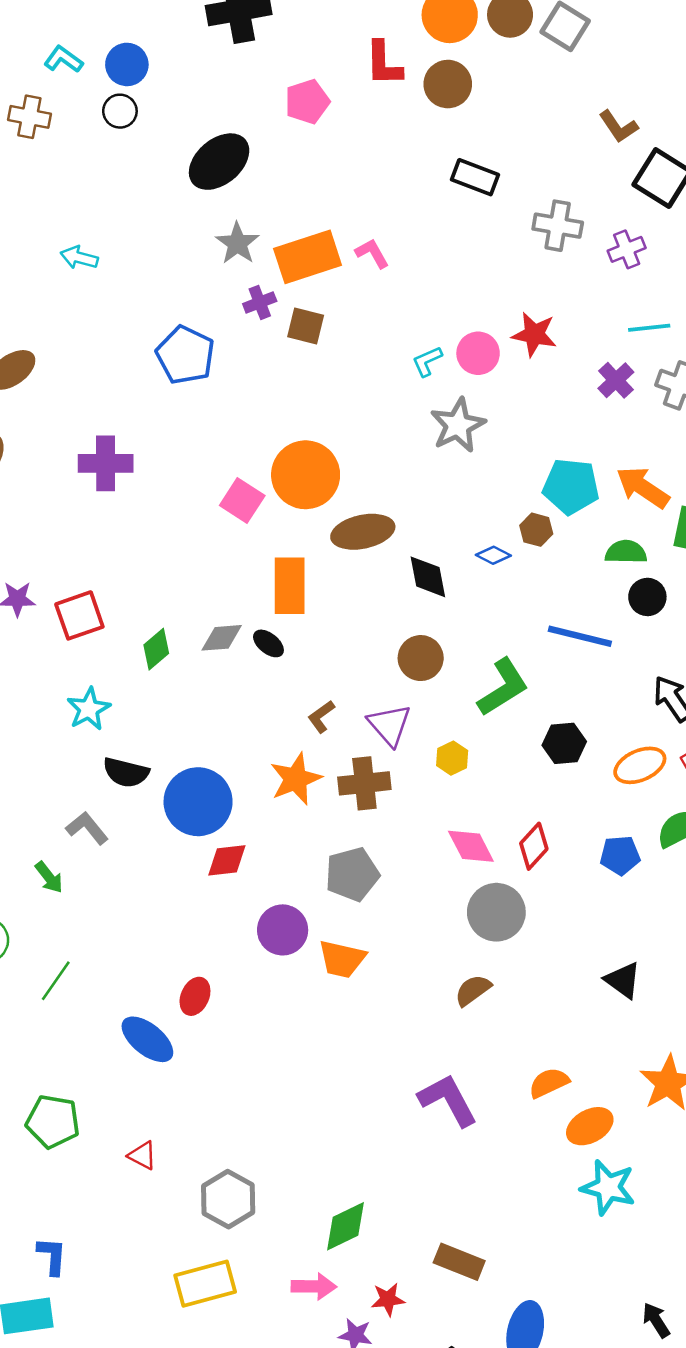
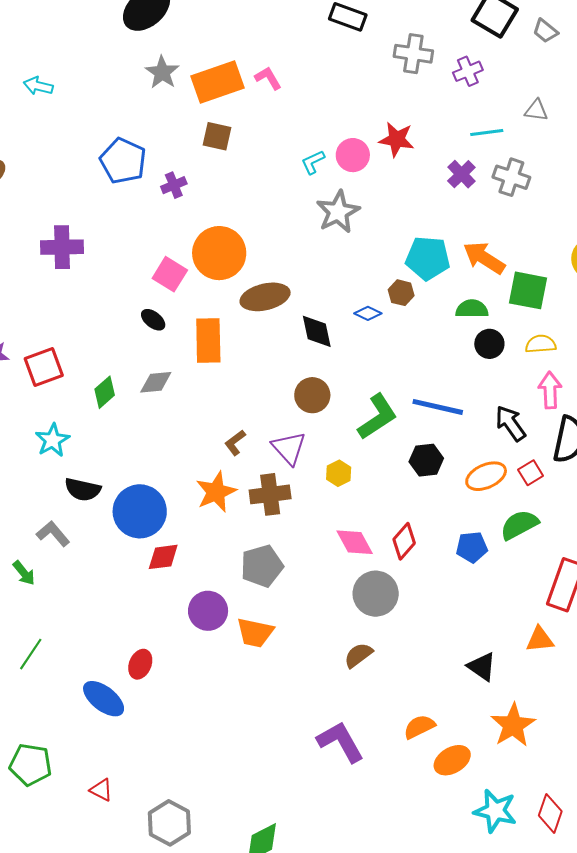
purple cross: (260, 302) -> (174, 185), moved
blue line: (580, 636) -> (438, 407), moved
black ellipse: (268, 643) -> (153, 320), moved
black triangle: (623, 980) -> (482, 667), moved
cyan star: (608, 1187) -> (495, 811), moved

